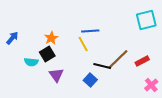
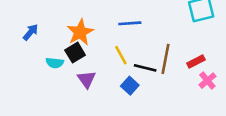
orange star: (51, 38) -> (80, 32), size x1.5
yellow line: (83, 44) -> (121, 55), moved
brown line: (118, 59) -> (165, 59), turned -35
pink cross: (151, 85) -> (207, 81), moved

